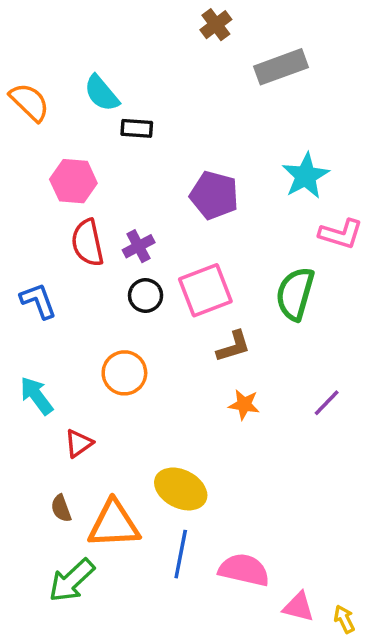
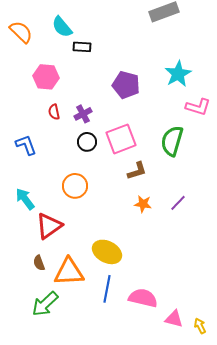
red semicircle: (87, 243) -> (54, 112), size x0.6
purple line: (327, 403) -> (178, 203), moved
red triangle: (79, 443) -> (49, 226), size x1.6

